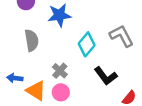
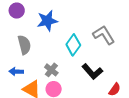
blue arrow: (15, 78) -> (16, 72), moved

